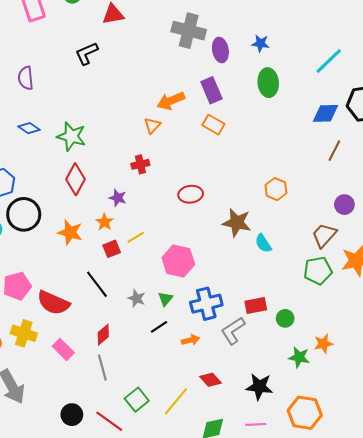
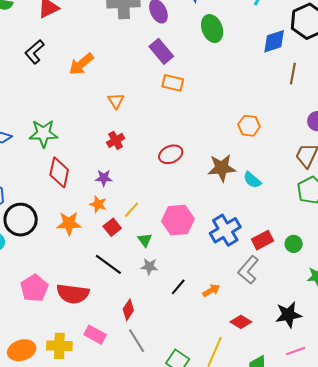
orange arrow: (171, 101) -> (81, 64), moved
green triangle: (166, 299) -> (145, 240), moved
blue cross: (206, 304) -> (225, 230), moved
yellow cross: (24, 333) -> (59, 346), moved

